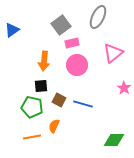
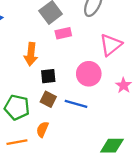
pink circle: (77, 65) -> (89, 74), moved
black square: (41, 86) -> (48, 76), moved

